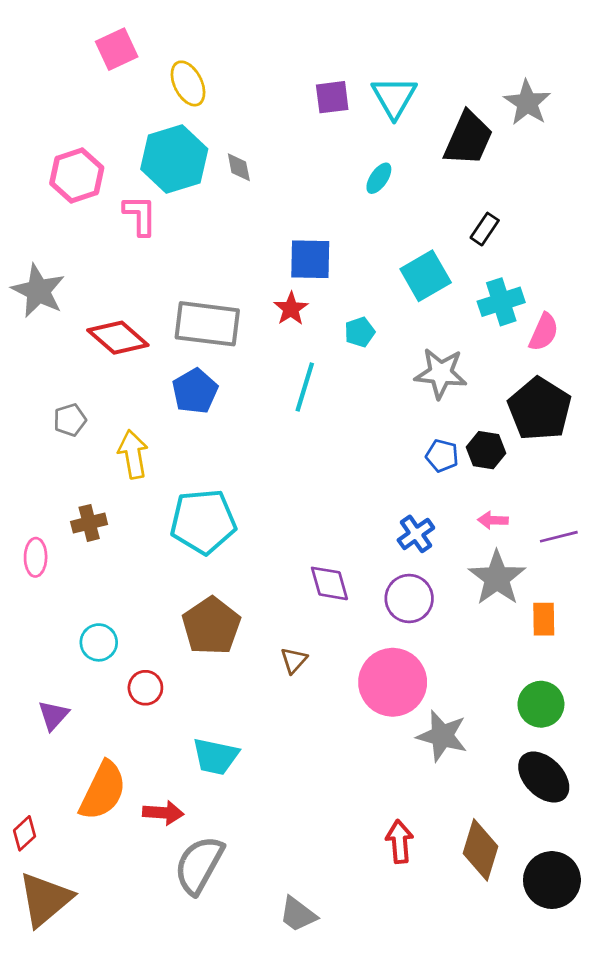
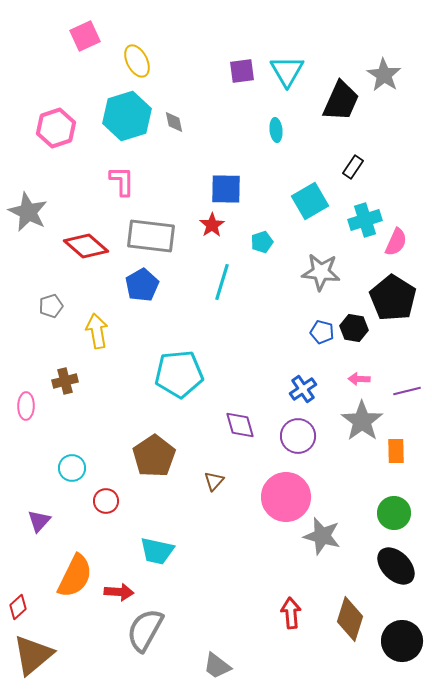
cyan ellipse: (379, 178) -> (276, 130), turned -40
pink L-shape: (140, 215) -> (122, 181), moved
cyan pentagon: (203, 522) -> (179, 374), moved

